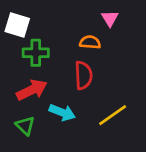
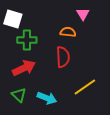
cyan arrow: (62, 112) -> (47, 98), moved

